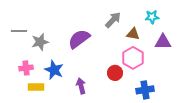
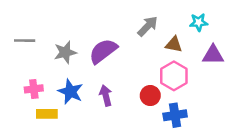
gray star: (40, 42) -> (65, 52), moved
purple arrow: (81, 86) -> (106, 96), moved
blue cross: (145, 90) -> (175, 115), moved

